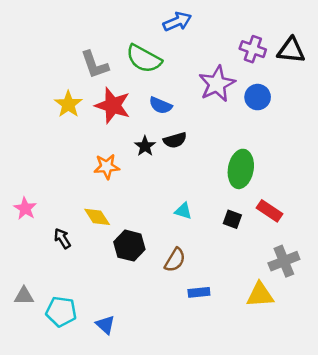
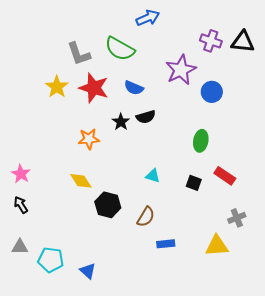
blue circle: (258, 97) -> (212, 92), moved
green ellipse: (241, 169) -> (201, 141), size x0.7
black arrow: (62, 238) -> (21, 205), moved
gray cross: (284, 261) -> (237, 218), size x0.7

